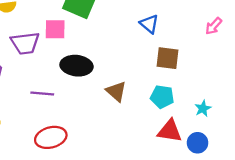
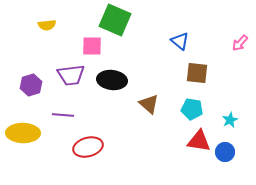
purple trapezoid: (25, 43) -> (71, 75), moved
purple line: (42, 94) -> (63, 115), moved

